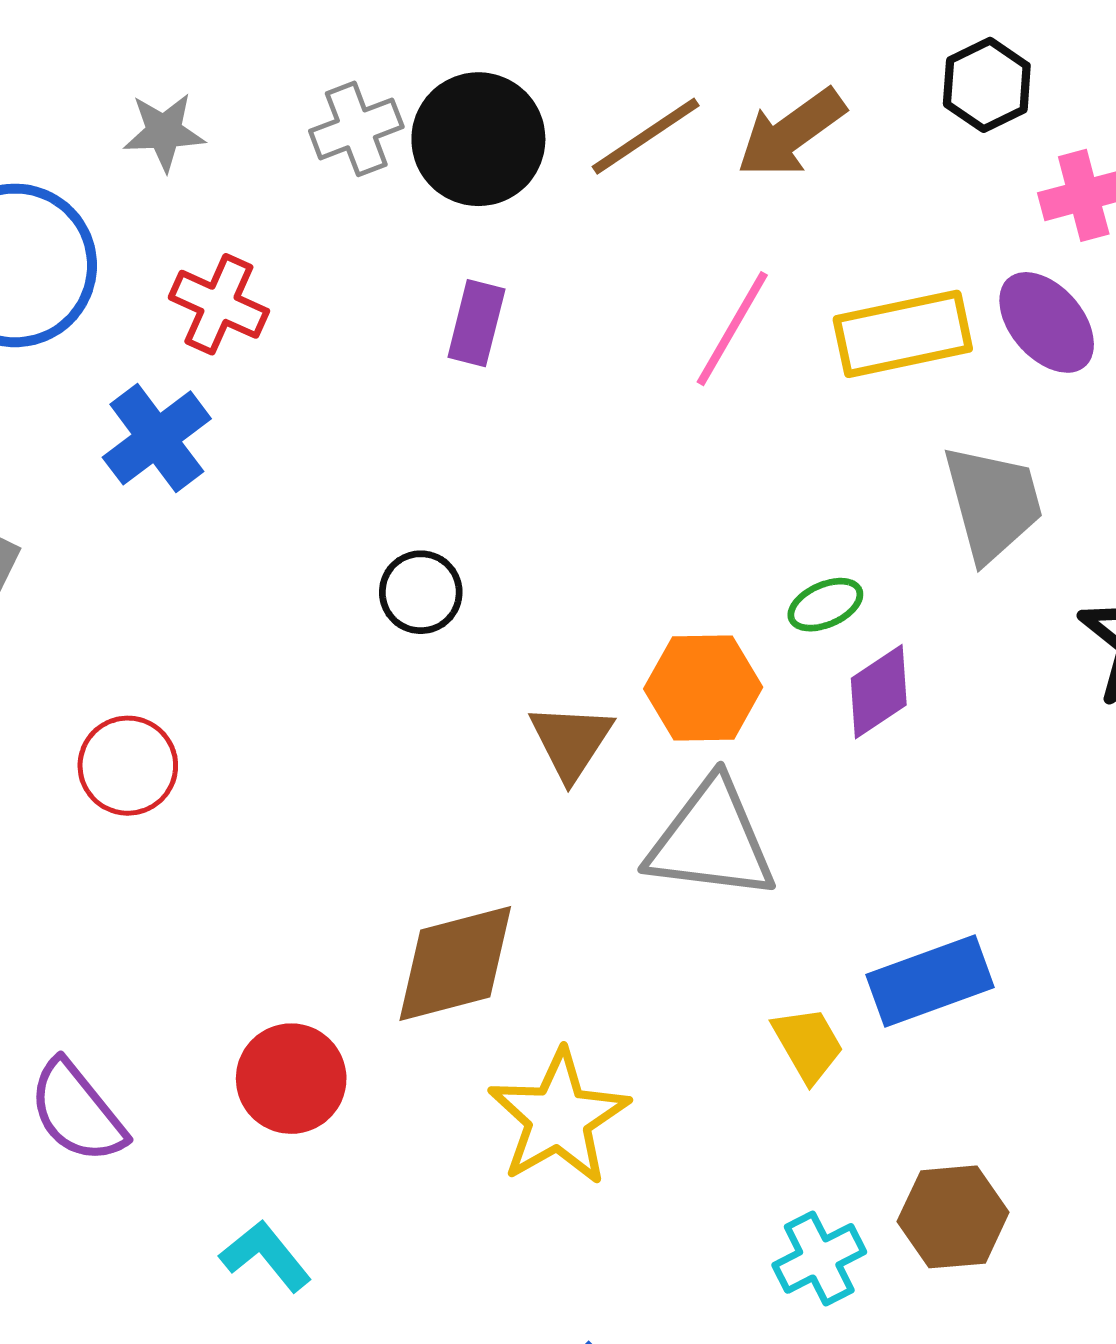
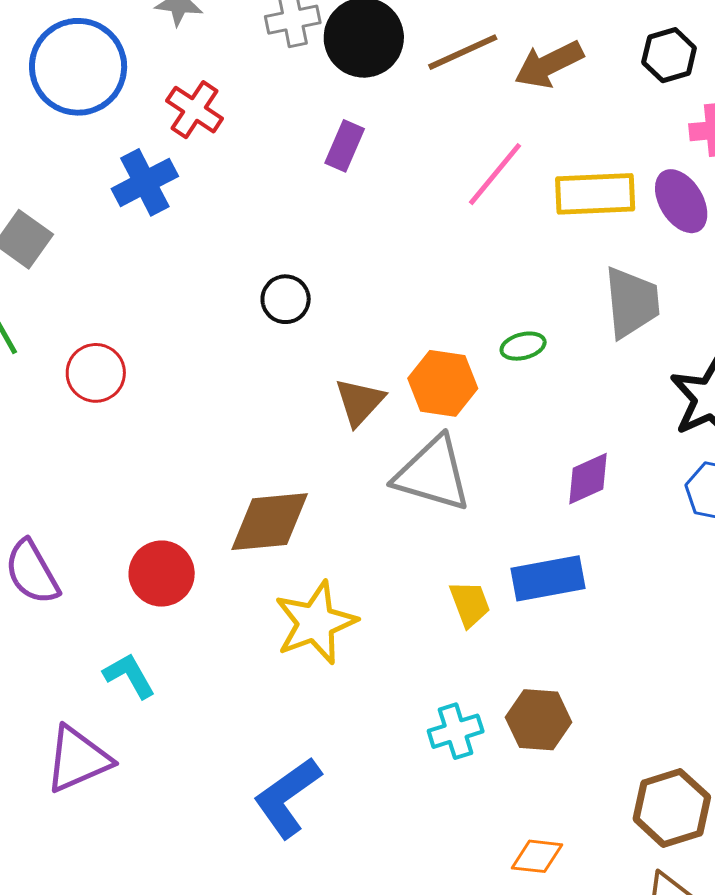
purple diamond: (879, 692) -> (588, 479), moved

